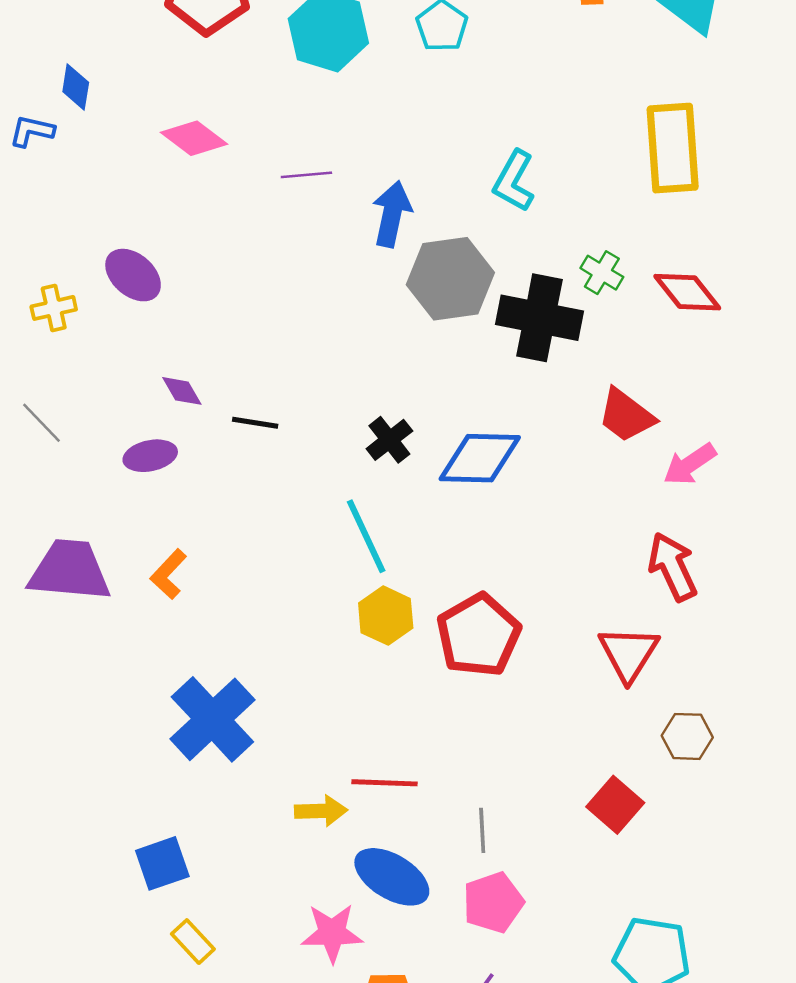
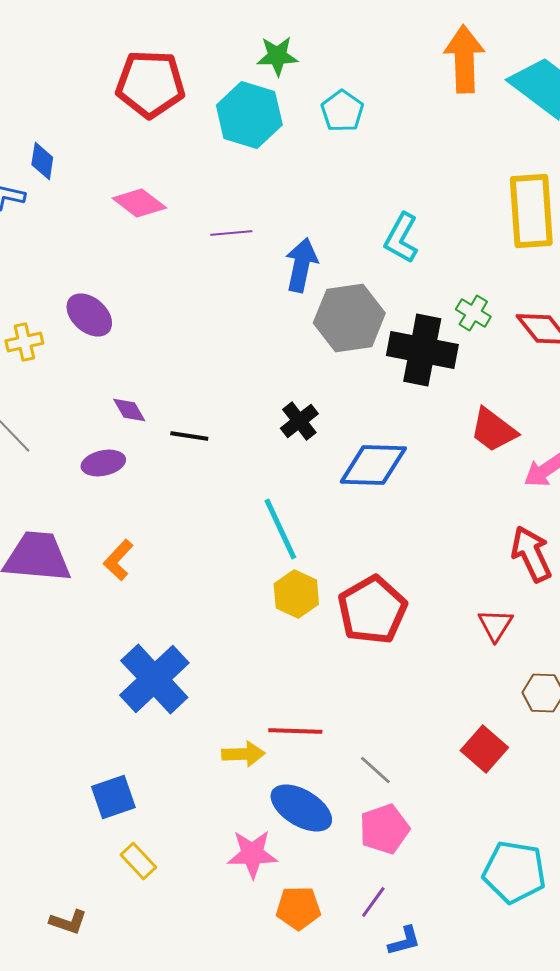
black cross: (389, 440) -> (299, 421), moved
red triangle: (629, 653) -> (495, 625), size x0.7
gray line: (482, 830) -> (375, 770), turned -45

